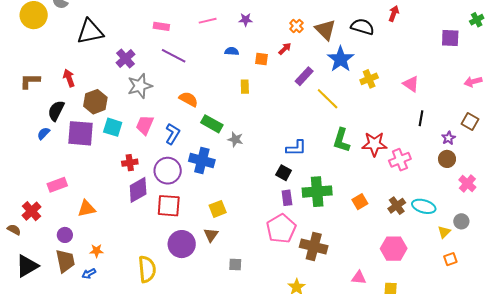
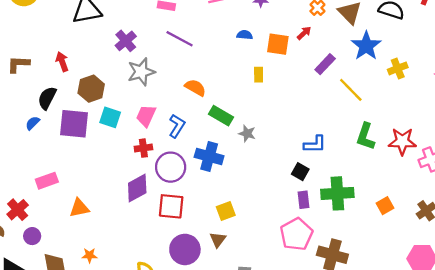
orange square: (262, 59) -> (278, 44), size x1.5
red cross: (130, 163) -> (143, 148), moved
purple circle: (65, 235) -> (32, 236), moved

